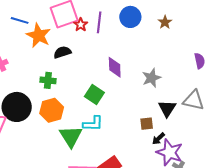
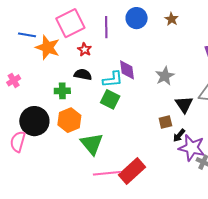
red star: (81, 25) -> (85, 50), moved
black semicircle: (62, 52) -> (83, 75), moved, turned 36
cyan L-shape: (93, 124) -> (113, 79), moved

